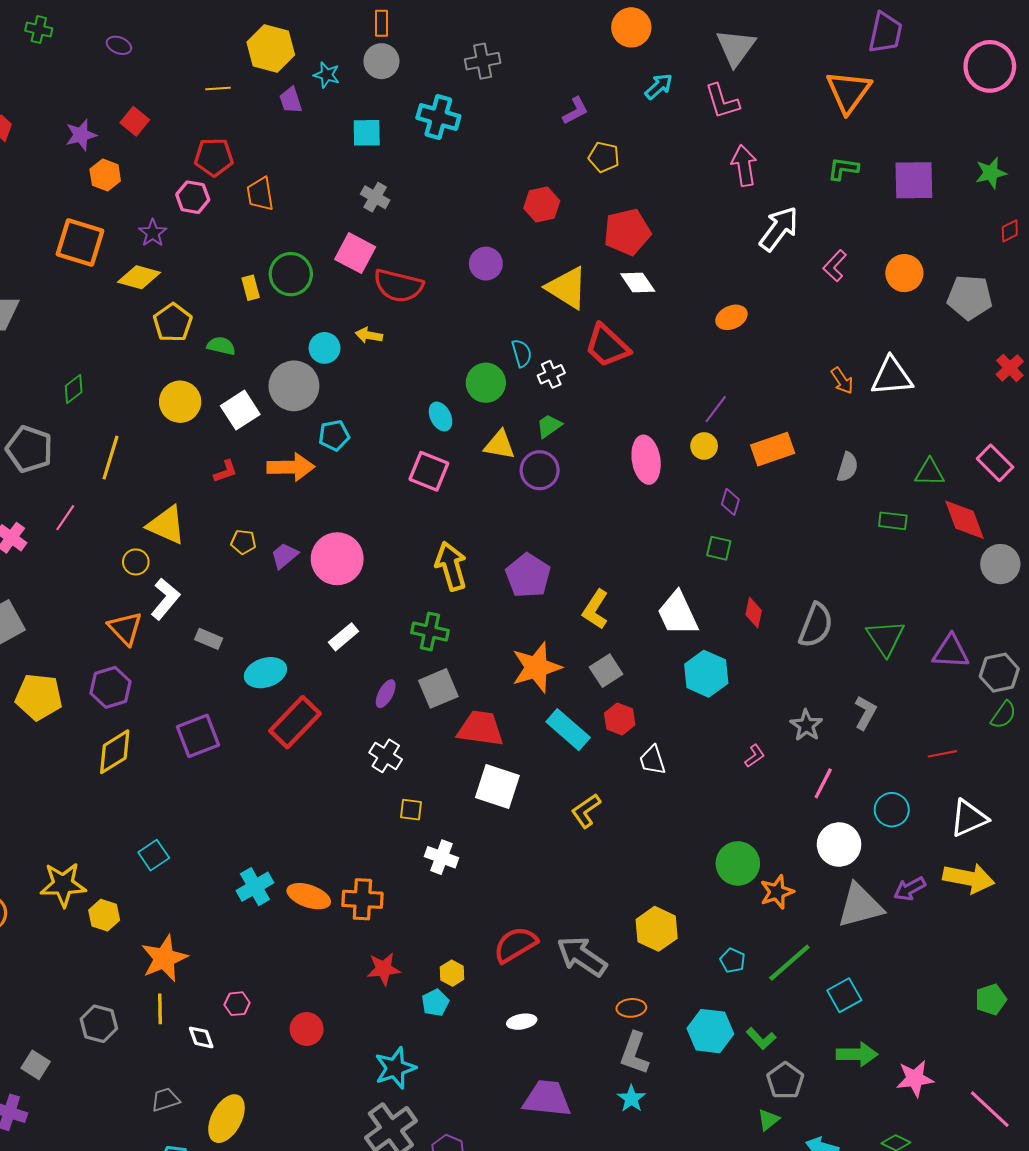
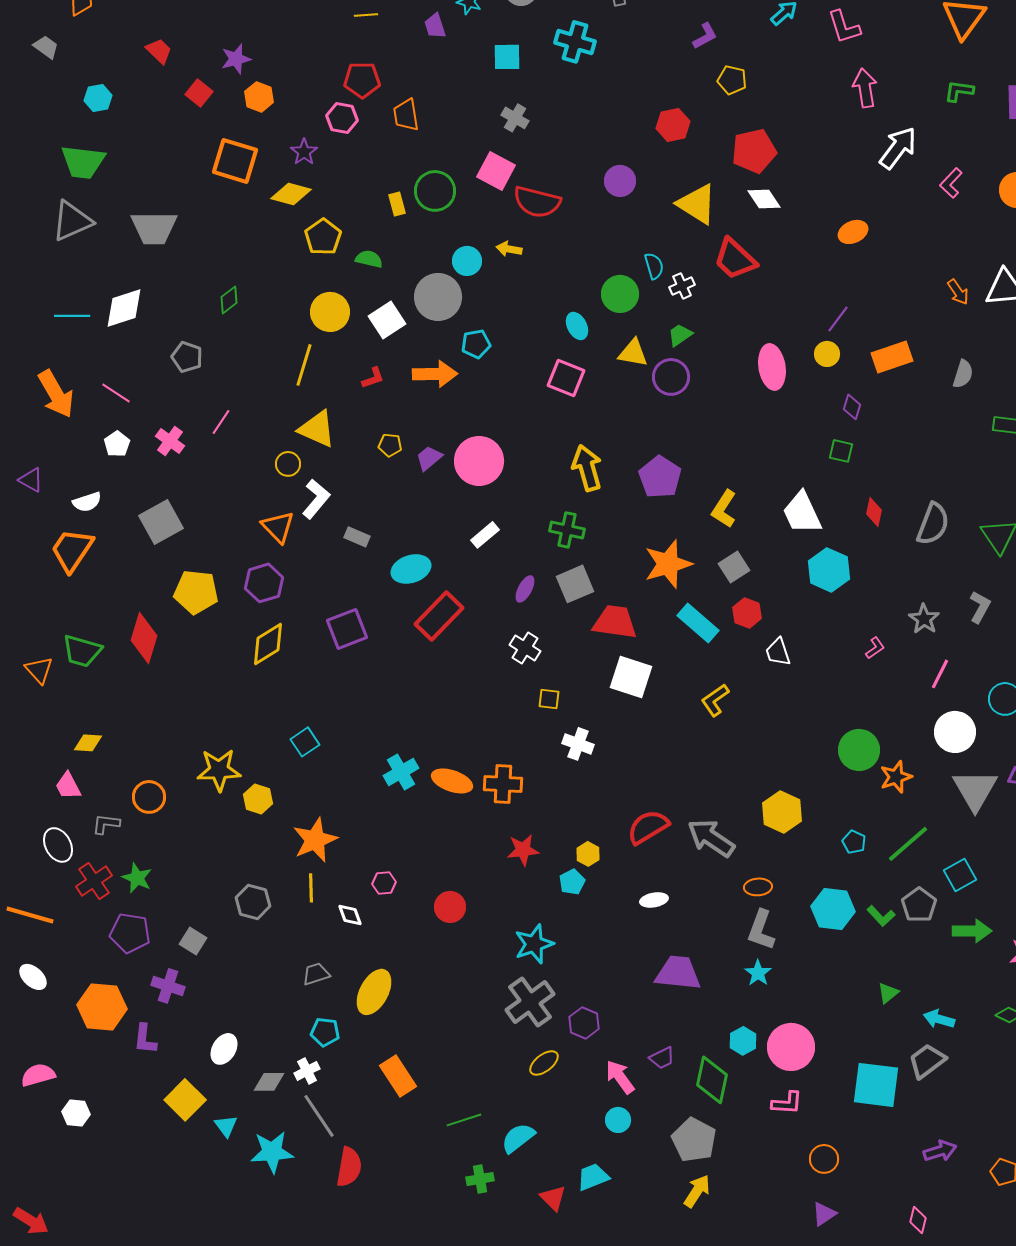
red square: (135, 121) -> (199, 93), moved
gray pentagon: (29, 449) -> (187, 357), size x0.7
yellow line: (111, 458) -> (304, 365), moved
gray triangle: (860, 906) -> (975, 790), turned -45
gray pentagon: (785, 1081) -> (919, 905), moved

